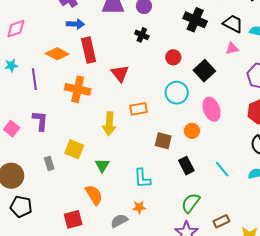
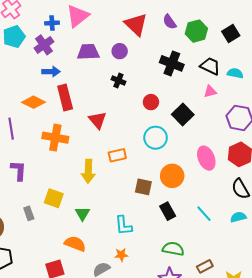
pink ellipse: (212, 109) -> (206, 158), moved
orange circle: (192, 131) -> (172, 176), size x1.5
orange semicircle: (94, 195) -> (75, 244), turned -35
green semicircle: (191, 203) -> (173, 249), turned 65

